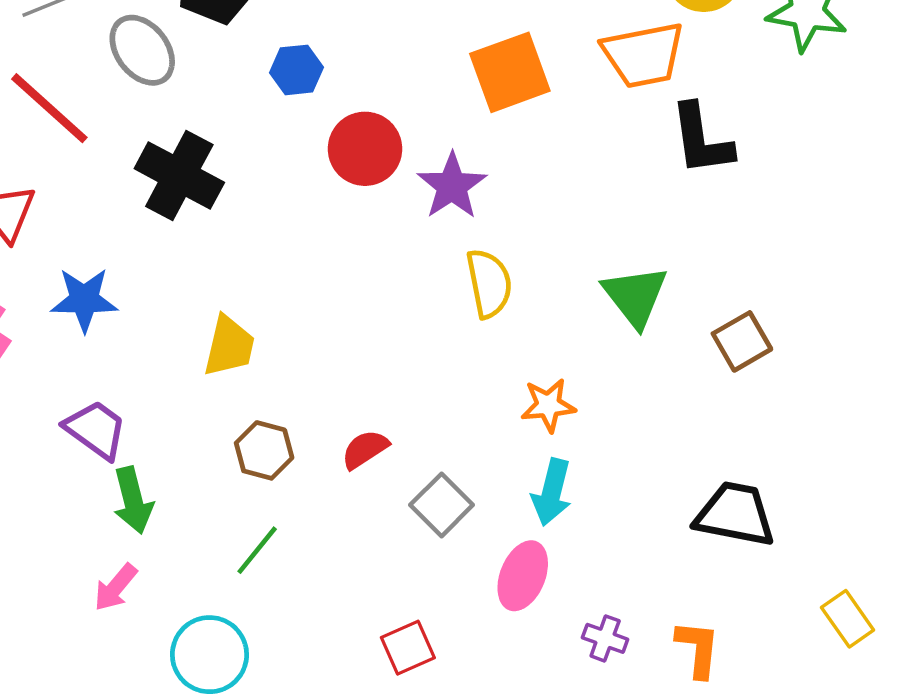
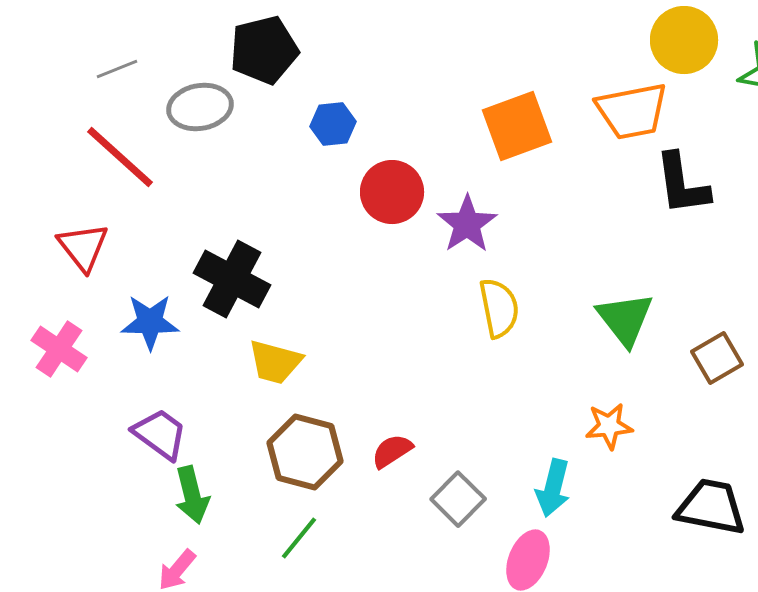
gray ellipse: (142, 50) -> (200, 107), turned -62
black cross: (179, 176) -> (232, 279), moved
yellow trapezoid: (229, 346) -> (275, 362), turned 92
orange star: (548, 405) -> (609, 426), moved
brown hexagon: (264, 450) -> (305, 452), size x1.5

